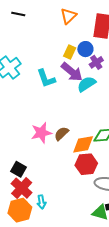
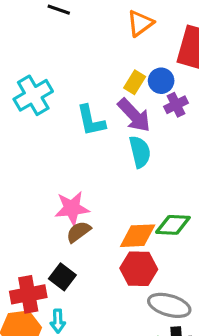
cyan semicircle: (87, 84) -> (140, 152), moved, turned 102
brown semicircle: (61, 134) -> (79, 232), moved
black square: (18, 169) -> (62, 277), moved
red cross: (22, 188) -> (28, 294), turned 30

